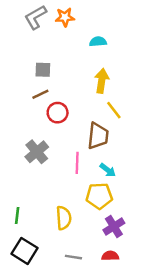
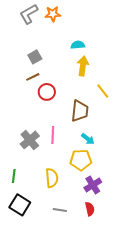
cyan semicircle: (98, 42) -> (78, 45), moved
gray square: (43, 70) -> (35, 57), turned -32
yellow line: (114, 110) -> (103, 91), moved
gray cross: (37, 152) -> (30, 140), moved
pink line: (77, 163) -> (53, 135), moved
red semicircle: (110, 256) -> (90, 209), turned 80

